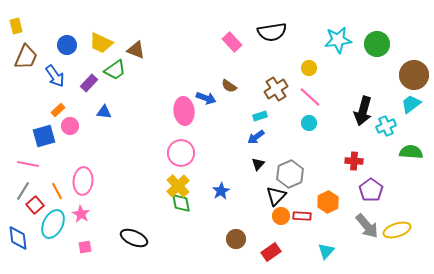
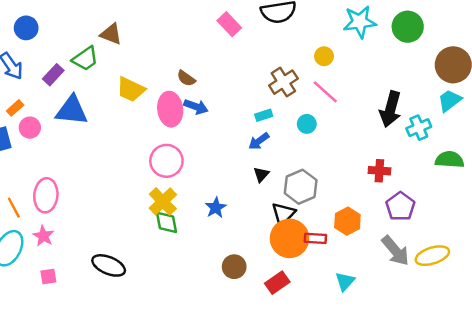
yellow trapezoid: (101, 43) -> (131, 89), moved
brown semicircle: (229, 86) -> (186, 78), moved
blue arrow: (206, 98) -> (196, 107), moved
blue triangle: (104, 112) -> (72, 110), size x1.8
cyan circle: (309, 123) -> (307, 124), moved
orange circle: (281, 216) -> (290, 238), size x1.8

